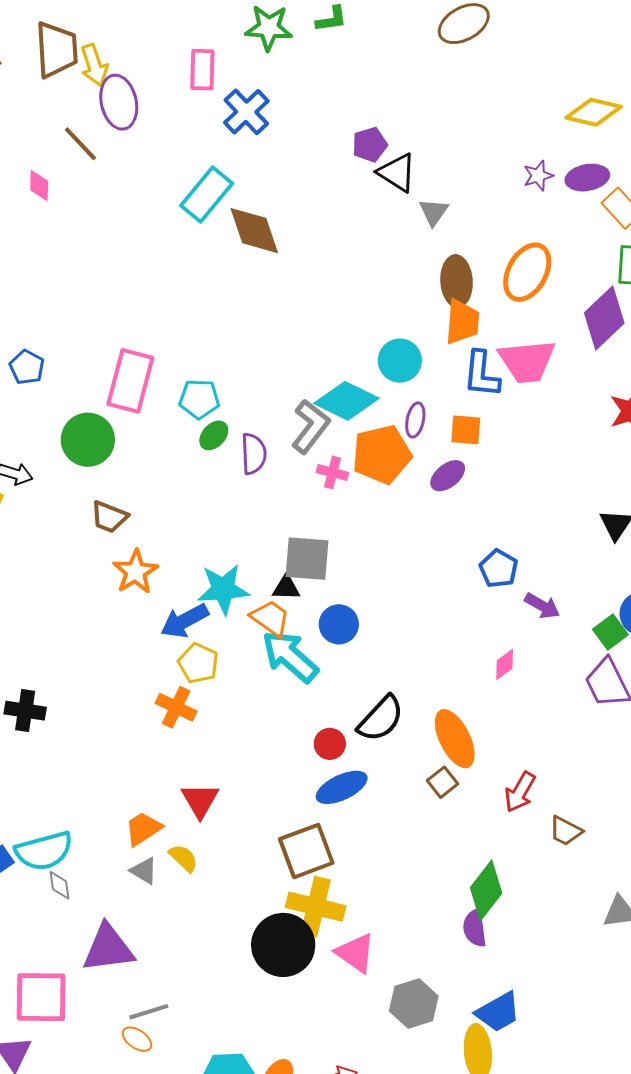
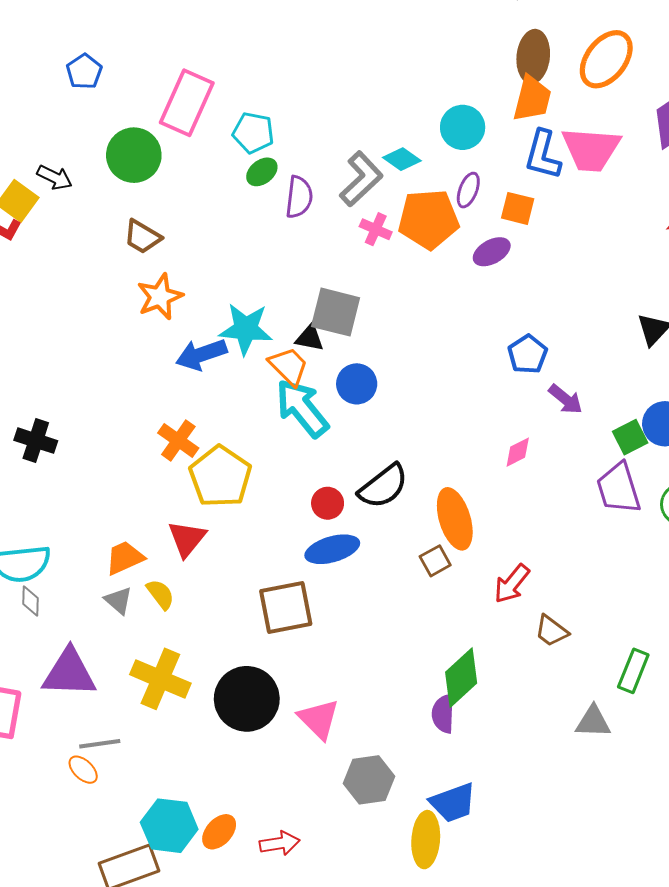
cyan diamond: (346, 401) -> (402, 159), size x0.6
yellow pentagon: (198, 663) -> (220, 477), moved, size x1.5
black cross: (25, 711) -> (36, 441), moved
yellow cross: (316, 907) -> (160, 679), moved

